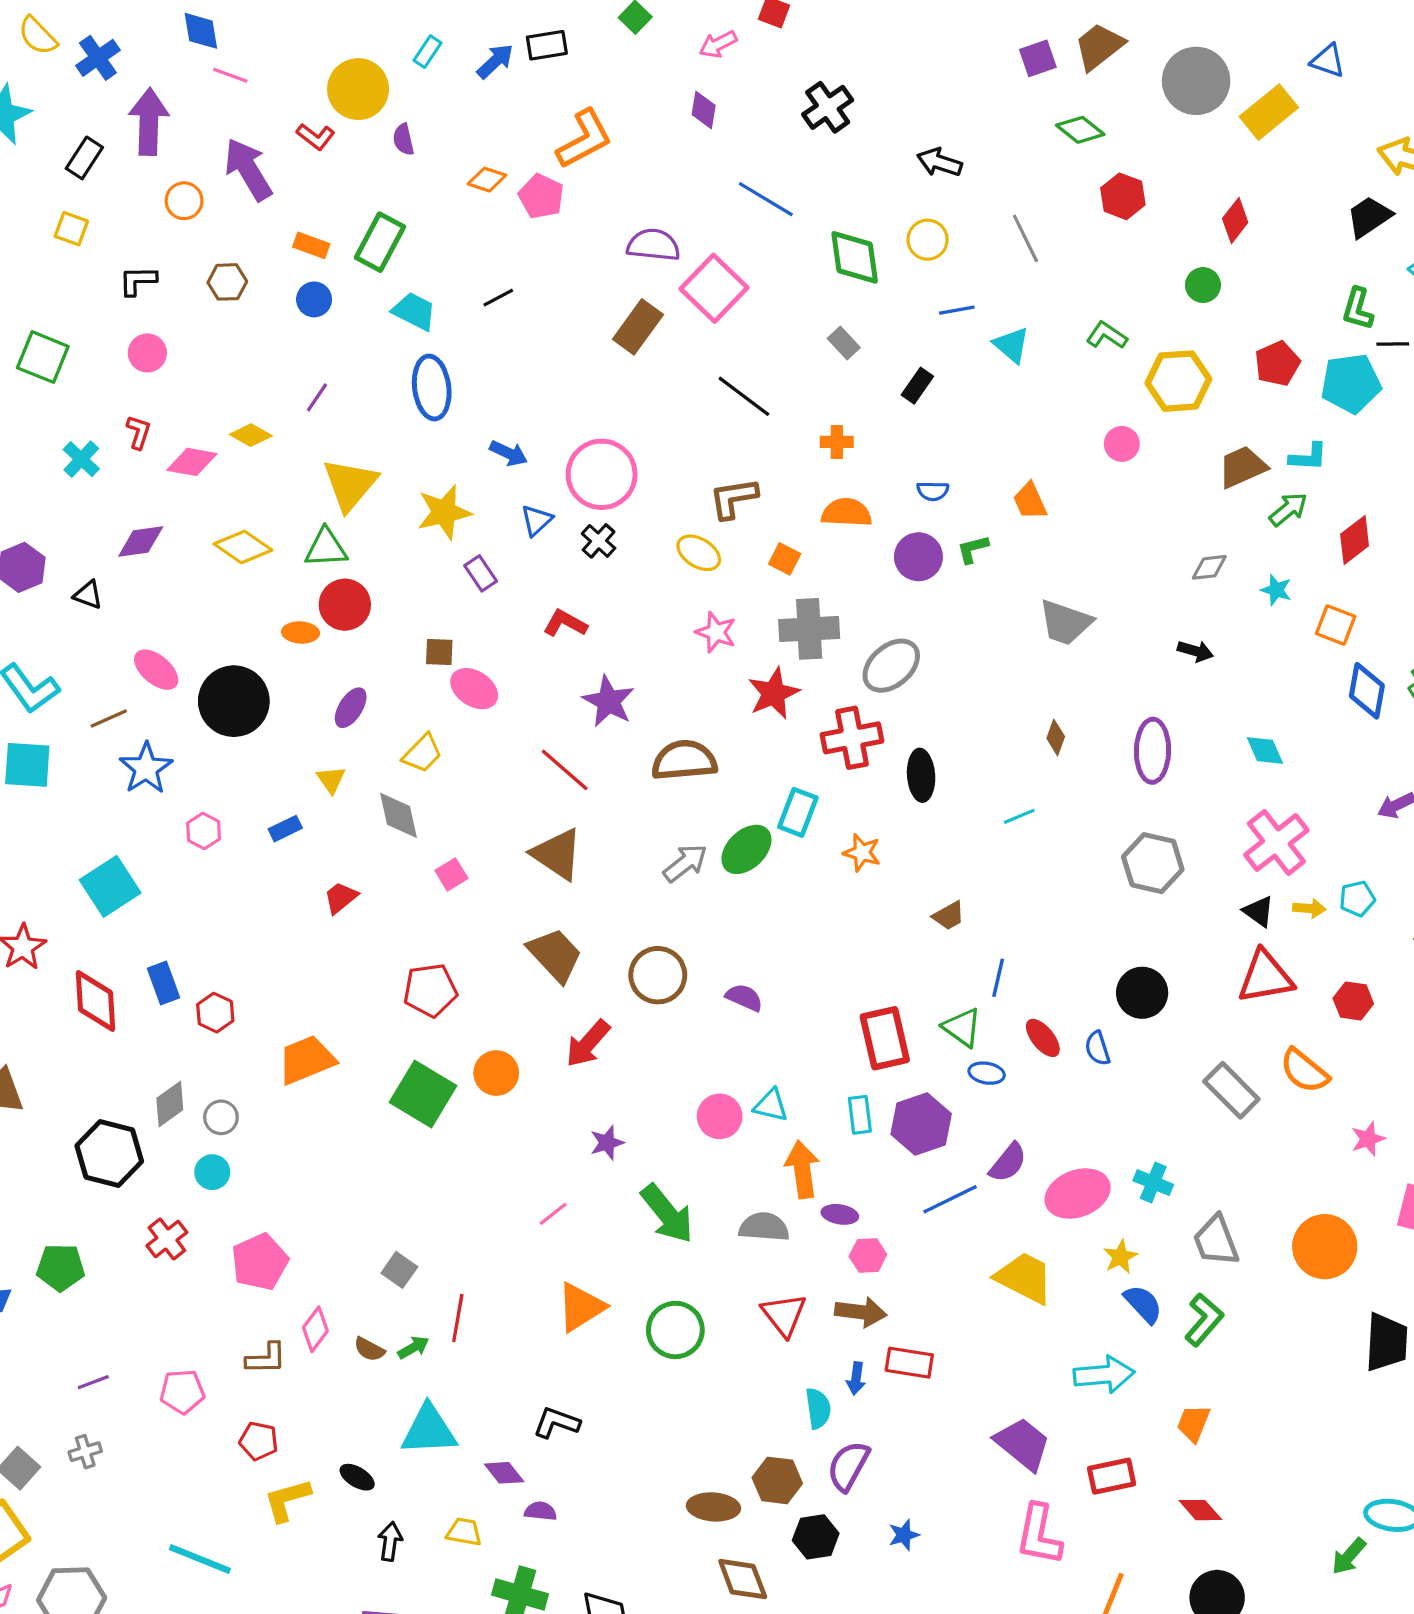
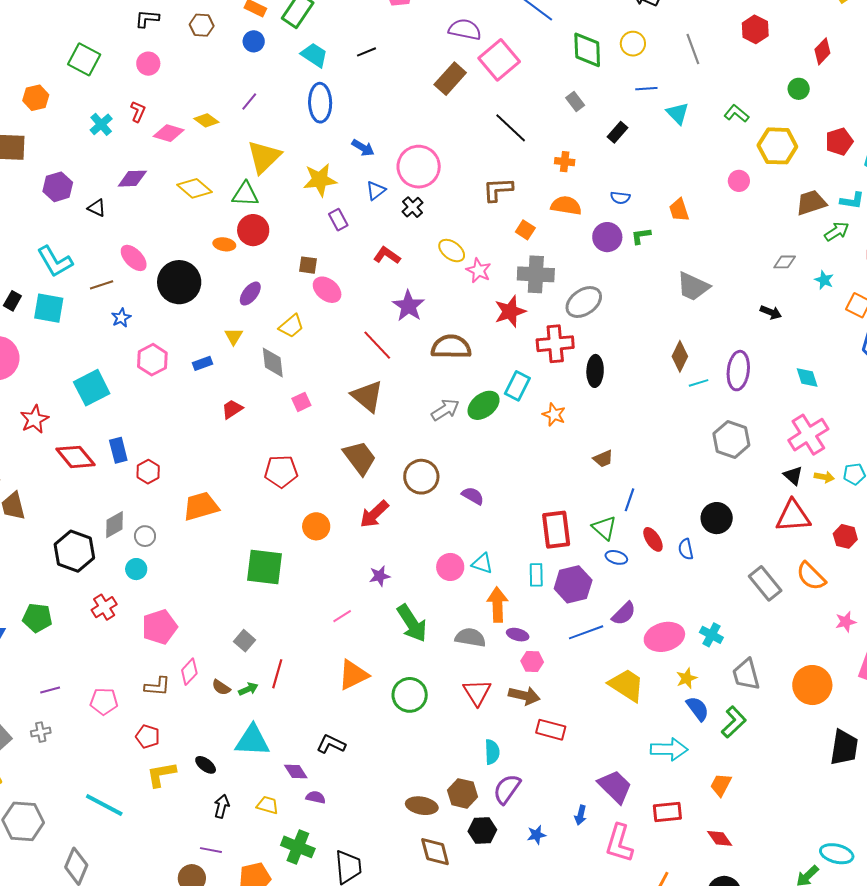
yellow ellipse: (699, 553) -> (452, 251), moved
brown diamond: (1056, 737) -> (680, 356), size x1.4
blue star: (146, 768) -> (121, 318), size x0.6
cyan line: (1019, 816) -> (699, 383), moved
pink hexagon: (204, 831) -> (152, 360), size x1.4
red diamond: (96, 1001) -> (76, 457), turned -42
green square: (423, 1094) -> (264, 567), moved, turned -30
blue arrow: (856, 1378) -> (581, 815), moved

